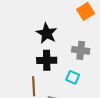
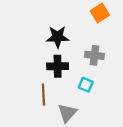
black star: (47, 33) -> (58, 37), turned -30

